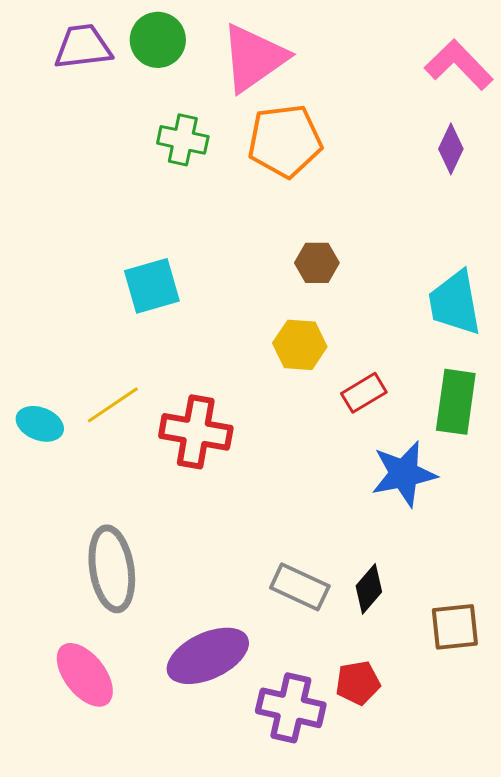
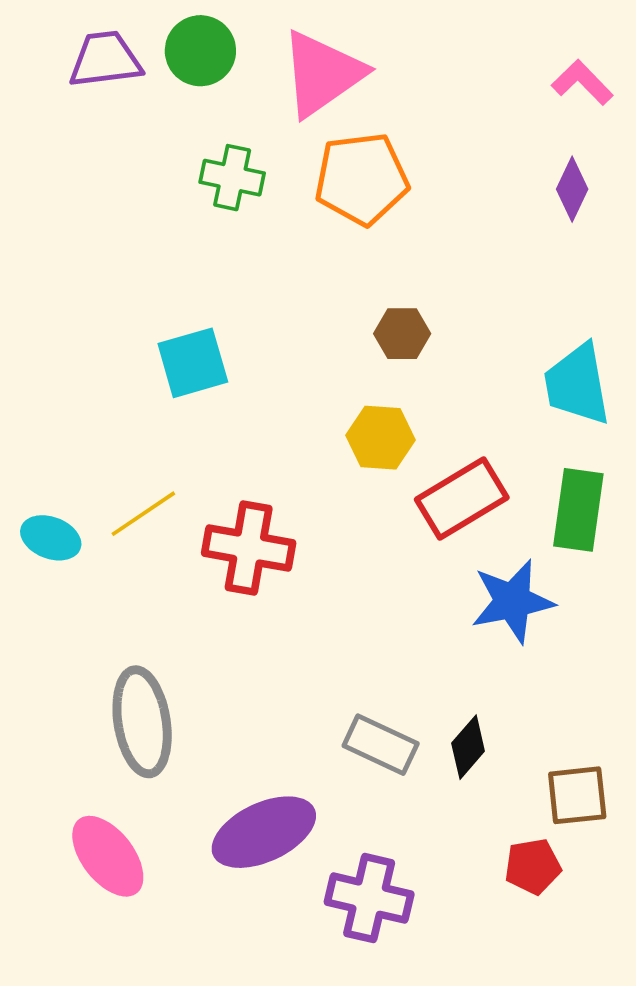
pink L-shape: (459, 65) -> (582, 82), size x0.7
red rectangle: (364, 393) -> (462, 499), size x1.6
red pentagon: (358, 683) -> (533, 866), moved

